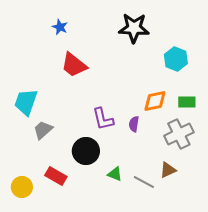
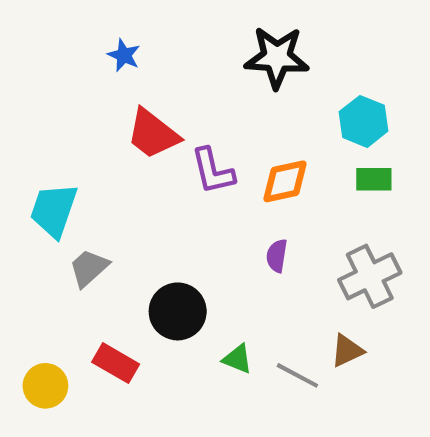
orange diamond: (155, 101) -> (285, 181), moved
green rectangle: (187, 102) -> (374, 179), moved
purple L-shape: (103, 119) -> (213, 171), moved

